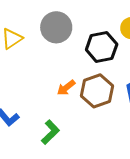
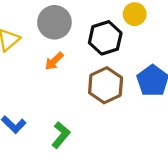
orange arrow: (66, 88) -> (54, 61), moved

